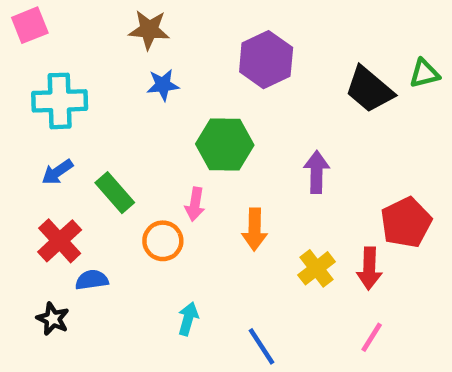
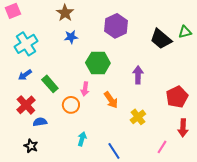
brown star: (149, 30) -> (65, 13), turned 30
cyan cross: (60, 101) -> (26, 44), turned -30
orange arrow: (255, 229) -> (111, 100), turned -36
red arrow: (369, 268) -> (183, 128), moved
black star: (53, 319) -> (31, 146), moved

